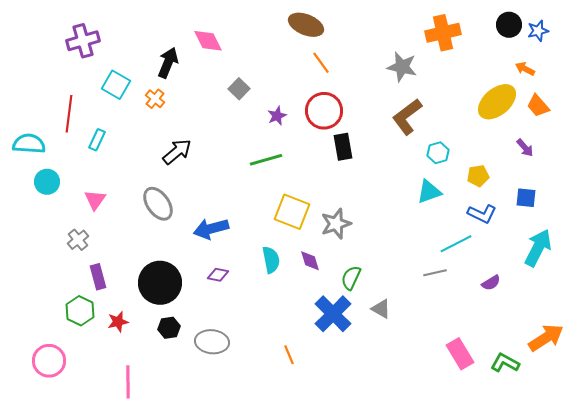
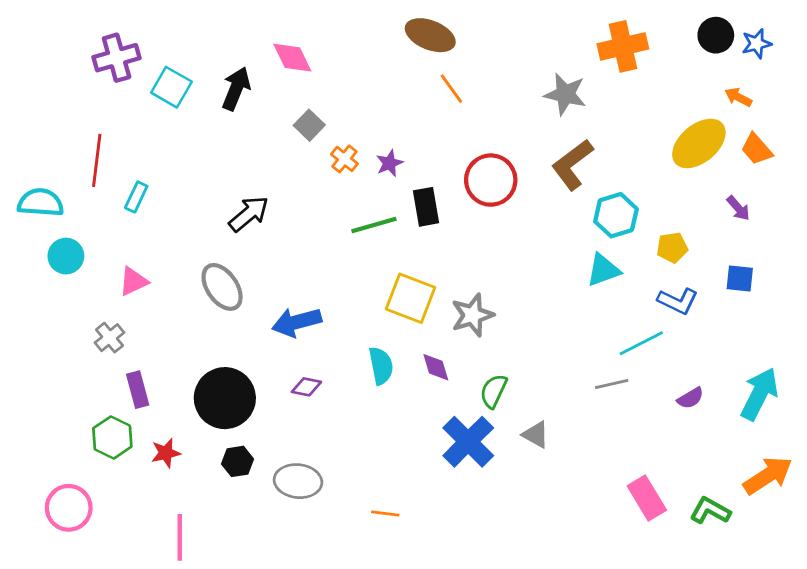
cyan square: (116, 85) -> (171, 87), moved
gray square: (239, 89) -> (309, 125), moved
orange cross: (155, 99) -> (344, 159), moved
red circle: (324, 111) -> (491, 180), moved
black rectangle: (343, 147) -> (426, 207), moved
cyan hexagon: (438, 153) -> (616, 215), size x1.4
pink triangle: (95, 200) -> (133, 281), turned 30
cyan arrow: (538, 248) -> (759, 394), moved
orange line: (289, 355) -> (385, 513), moved, turned -60

